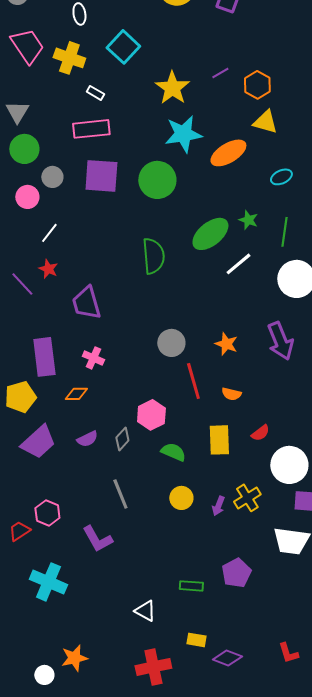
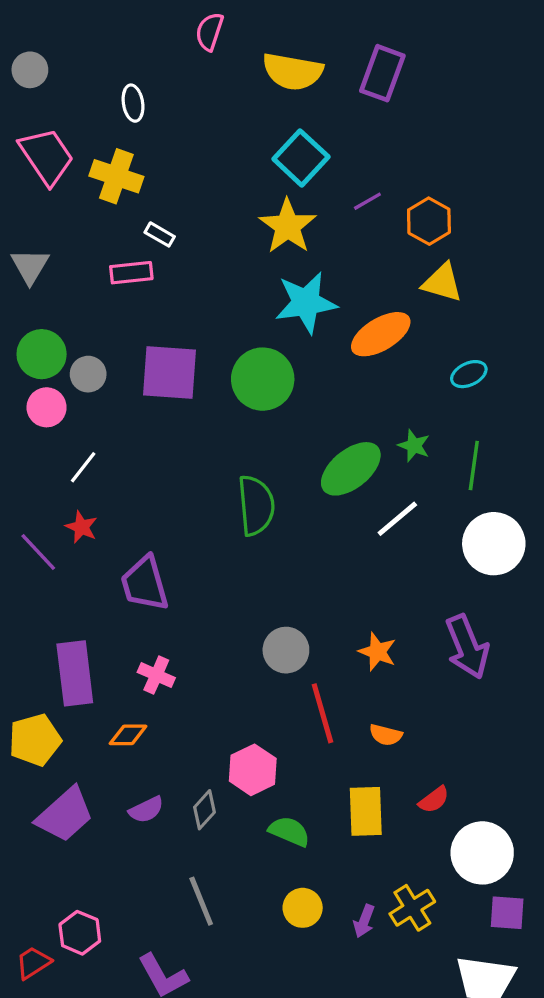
cyan square: (123, 47) -> (301, 158), moved
pink rectangle: (91, 129) -> (131, 273), moved, size x0.7
green circle: (24, 149) -> (42, 354), moved

